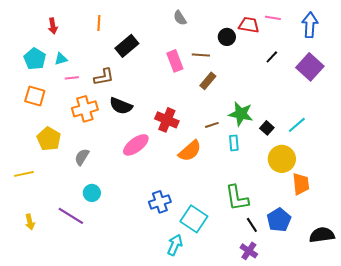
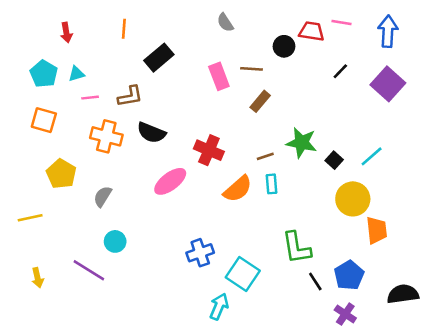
orange cross: (85, 109) -> (106, 136), turned 30
cyan rectangle: (234, 143) -> (271, 184), moved
purple cross: (249, 251) -> (345, 314), moved

